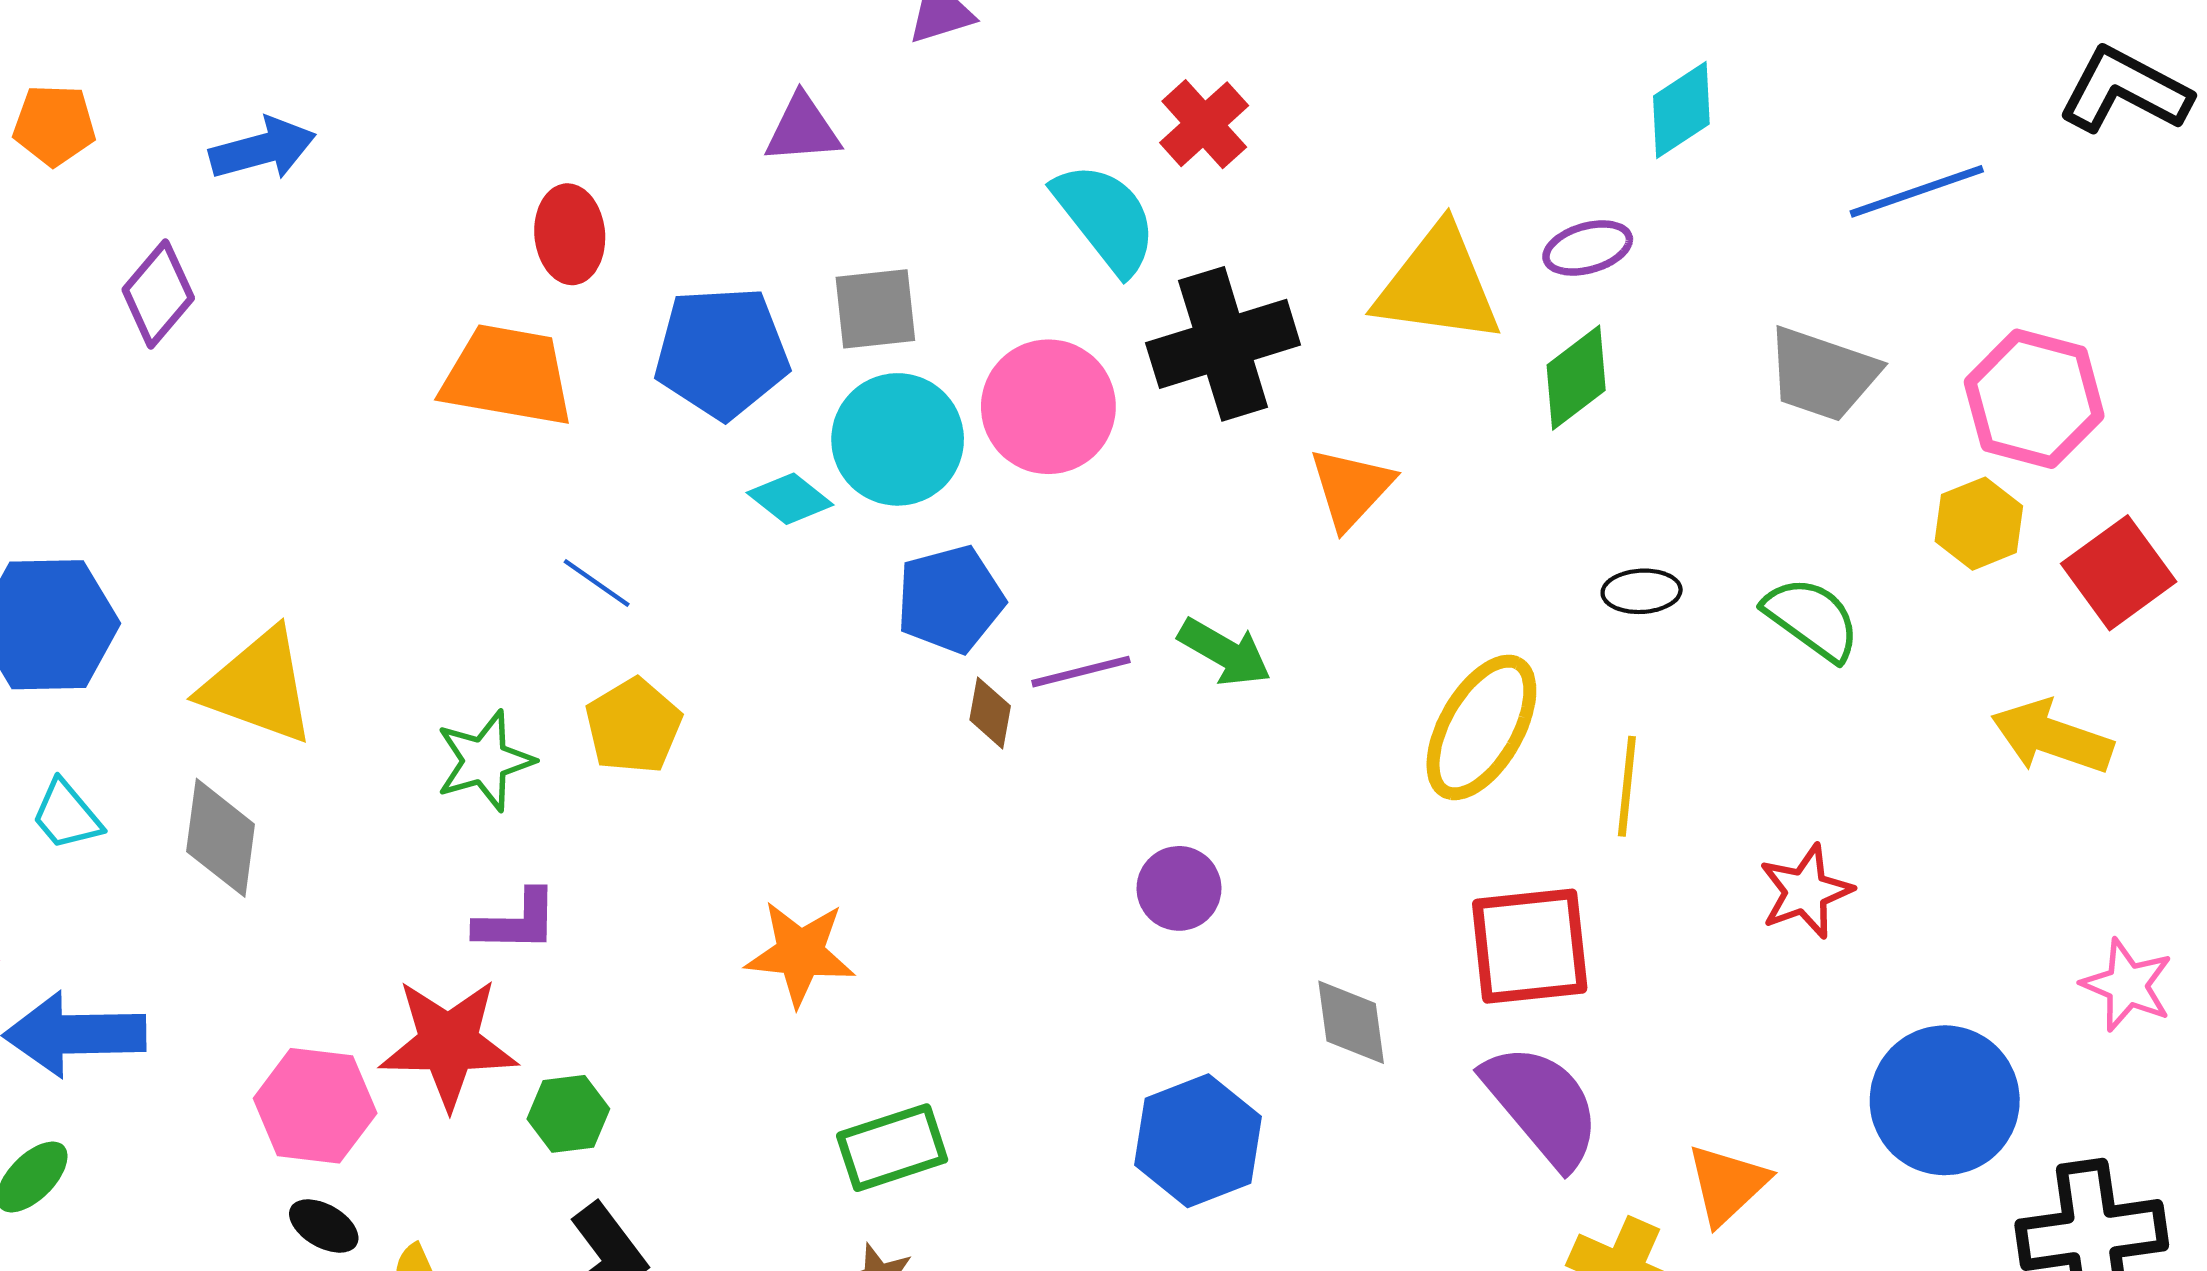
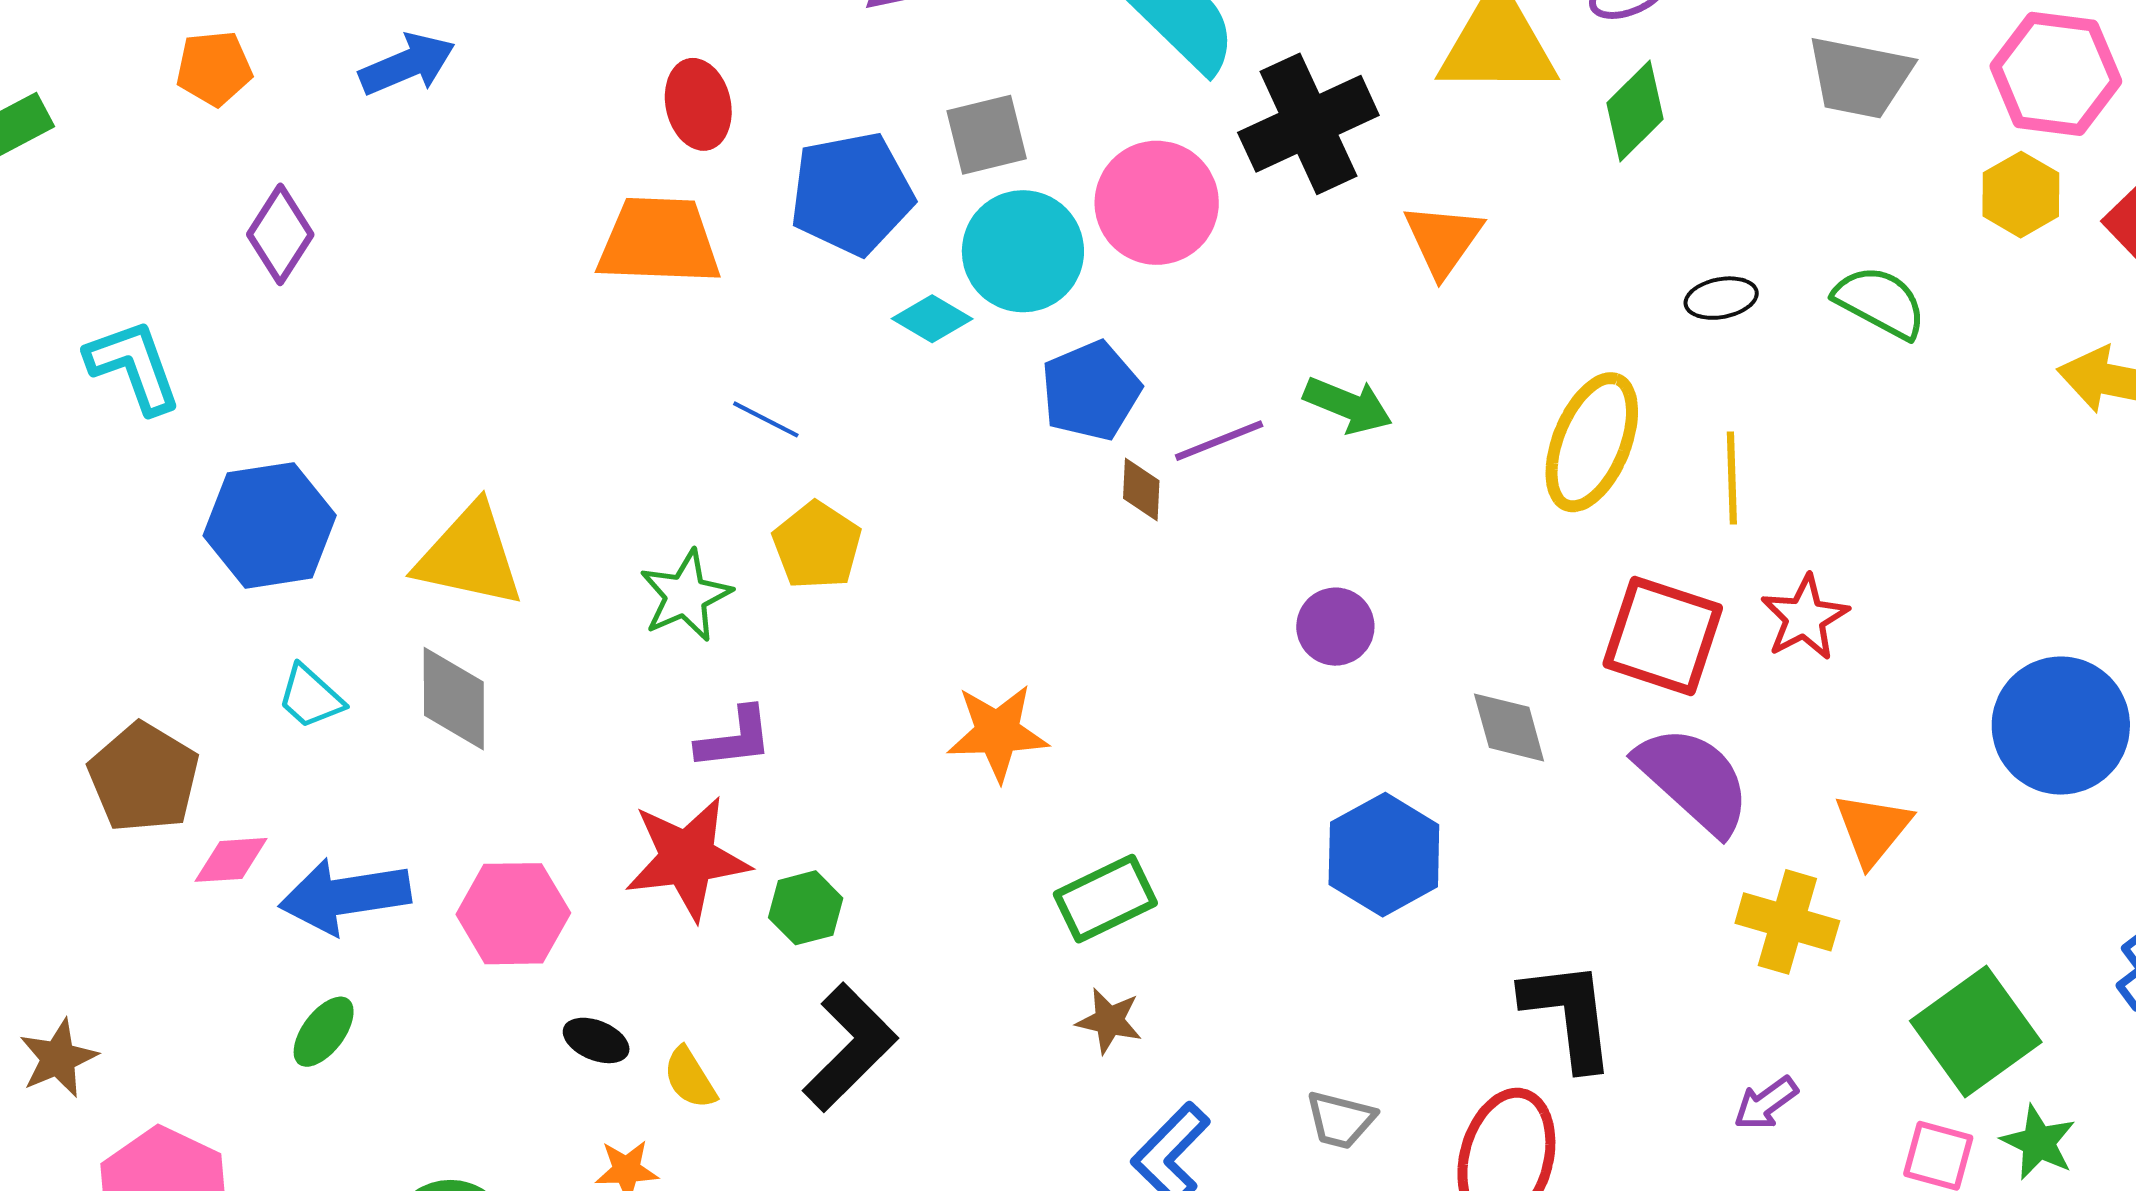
purple diamond: (158, 294) -> (280, 234), moved
red star: (1806, 891) -> (1805, 618), moved
red square: (1530, 946) -> (1663, 636), turned 32
pink hexagon: (315, 1106) -> (513, 914), moved

